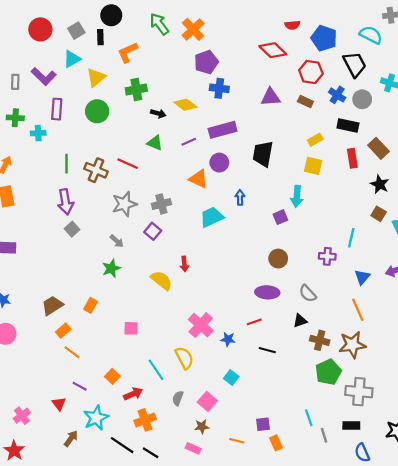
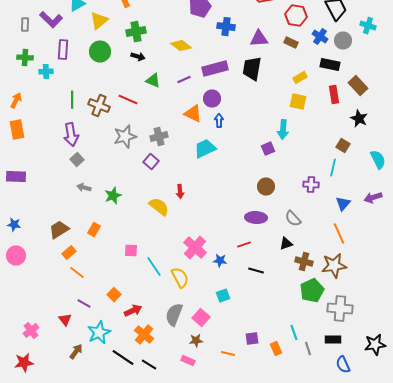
blue cross: (219, 88) -> (226, 27), moved
black arrow: (158, 113) -> (138, 57), moved
black trapezoid: (263, 154) -> (252, 69), moved
blue arrow: (240, 197) -> (219, 121), moved
brown square: (379, 214) -> (343, 146), moved
gray arrow: (117, 241) -> (84, 188), moved, turned 152
cyan line: (156, 370) -> (154, 267), moved
cyan square: (231, 377) -> (223, 296), turned 32
gray semicircle: (178, 398) -> (174, 315), size x1.6
orange cross: (145, 420) -> (144, 335), turned -30
orange rectangle: (276, 443) -> (276, 349), moved
red star: (14, 451) -> (24, 363), turned 30

